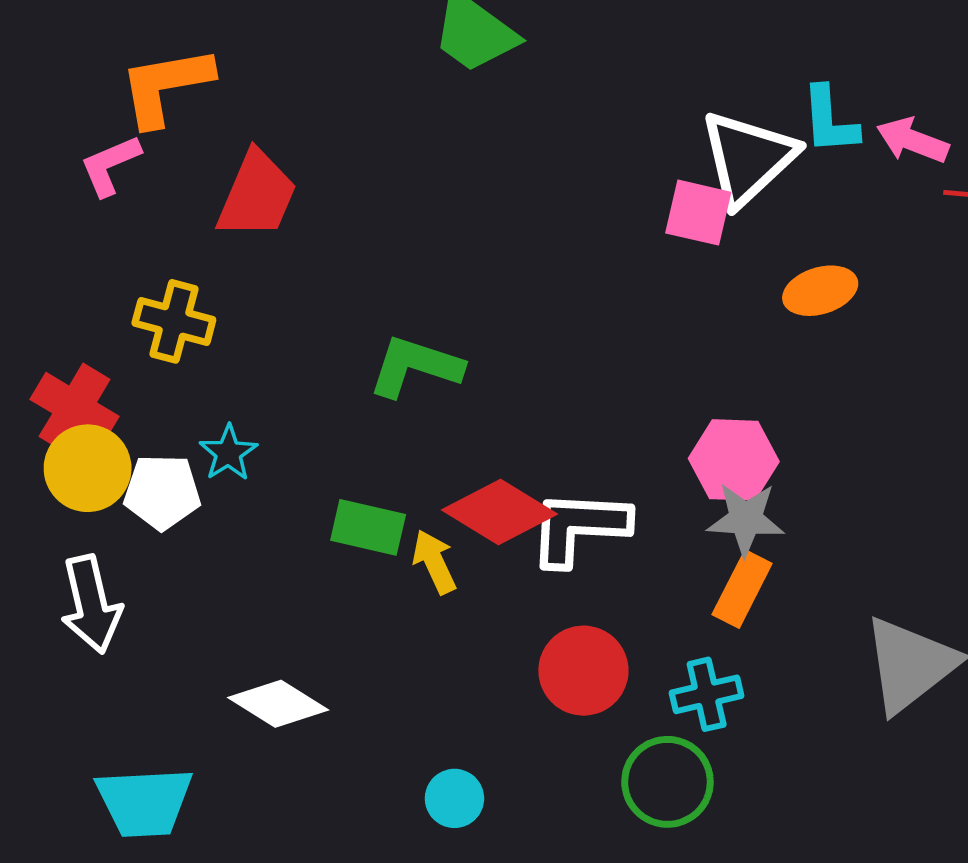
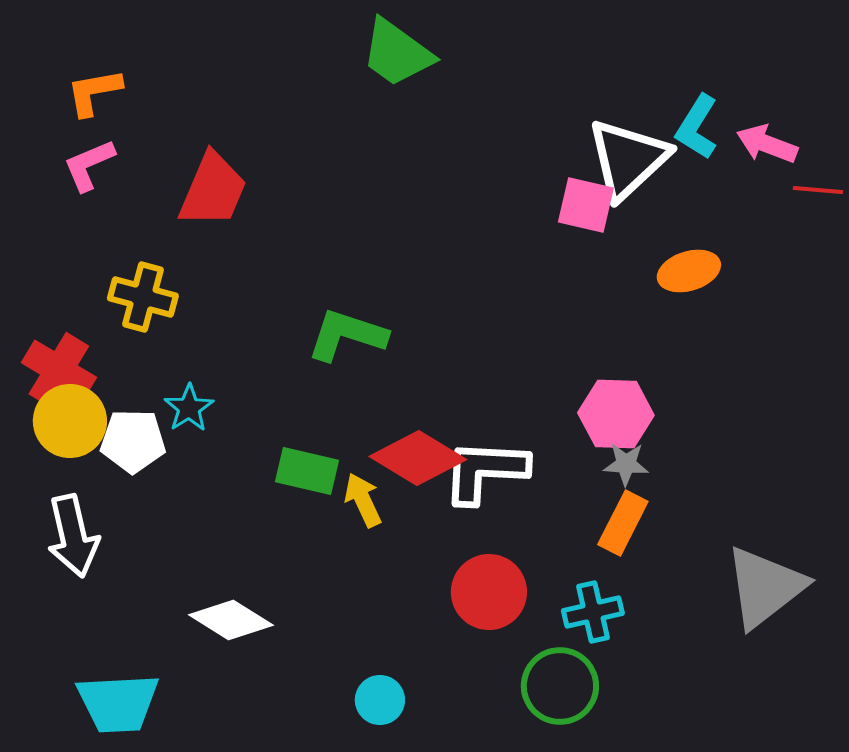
orange L-shape: (166, 86) -> (94, 92), moved, size x0.7
cyan L-shape: (830, 120) -> (697, 127), turned 36
gray star: (746, 519) -> (626, 464), size x0.7

